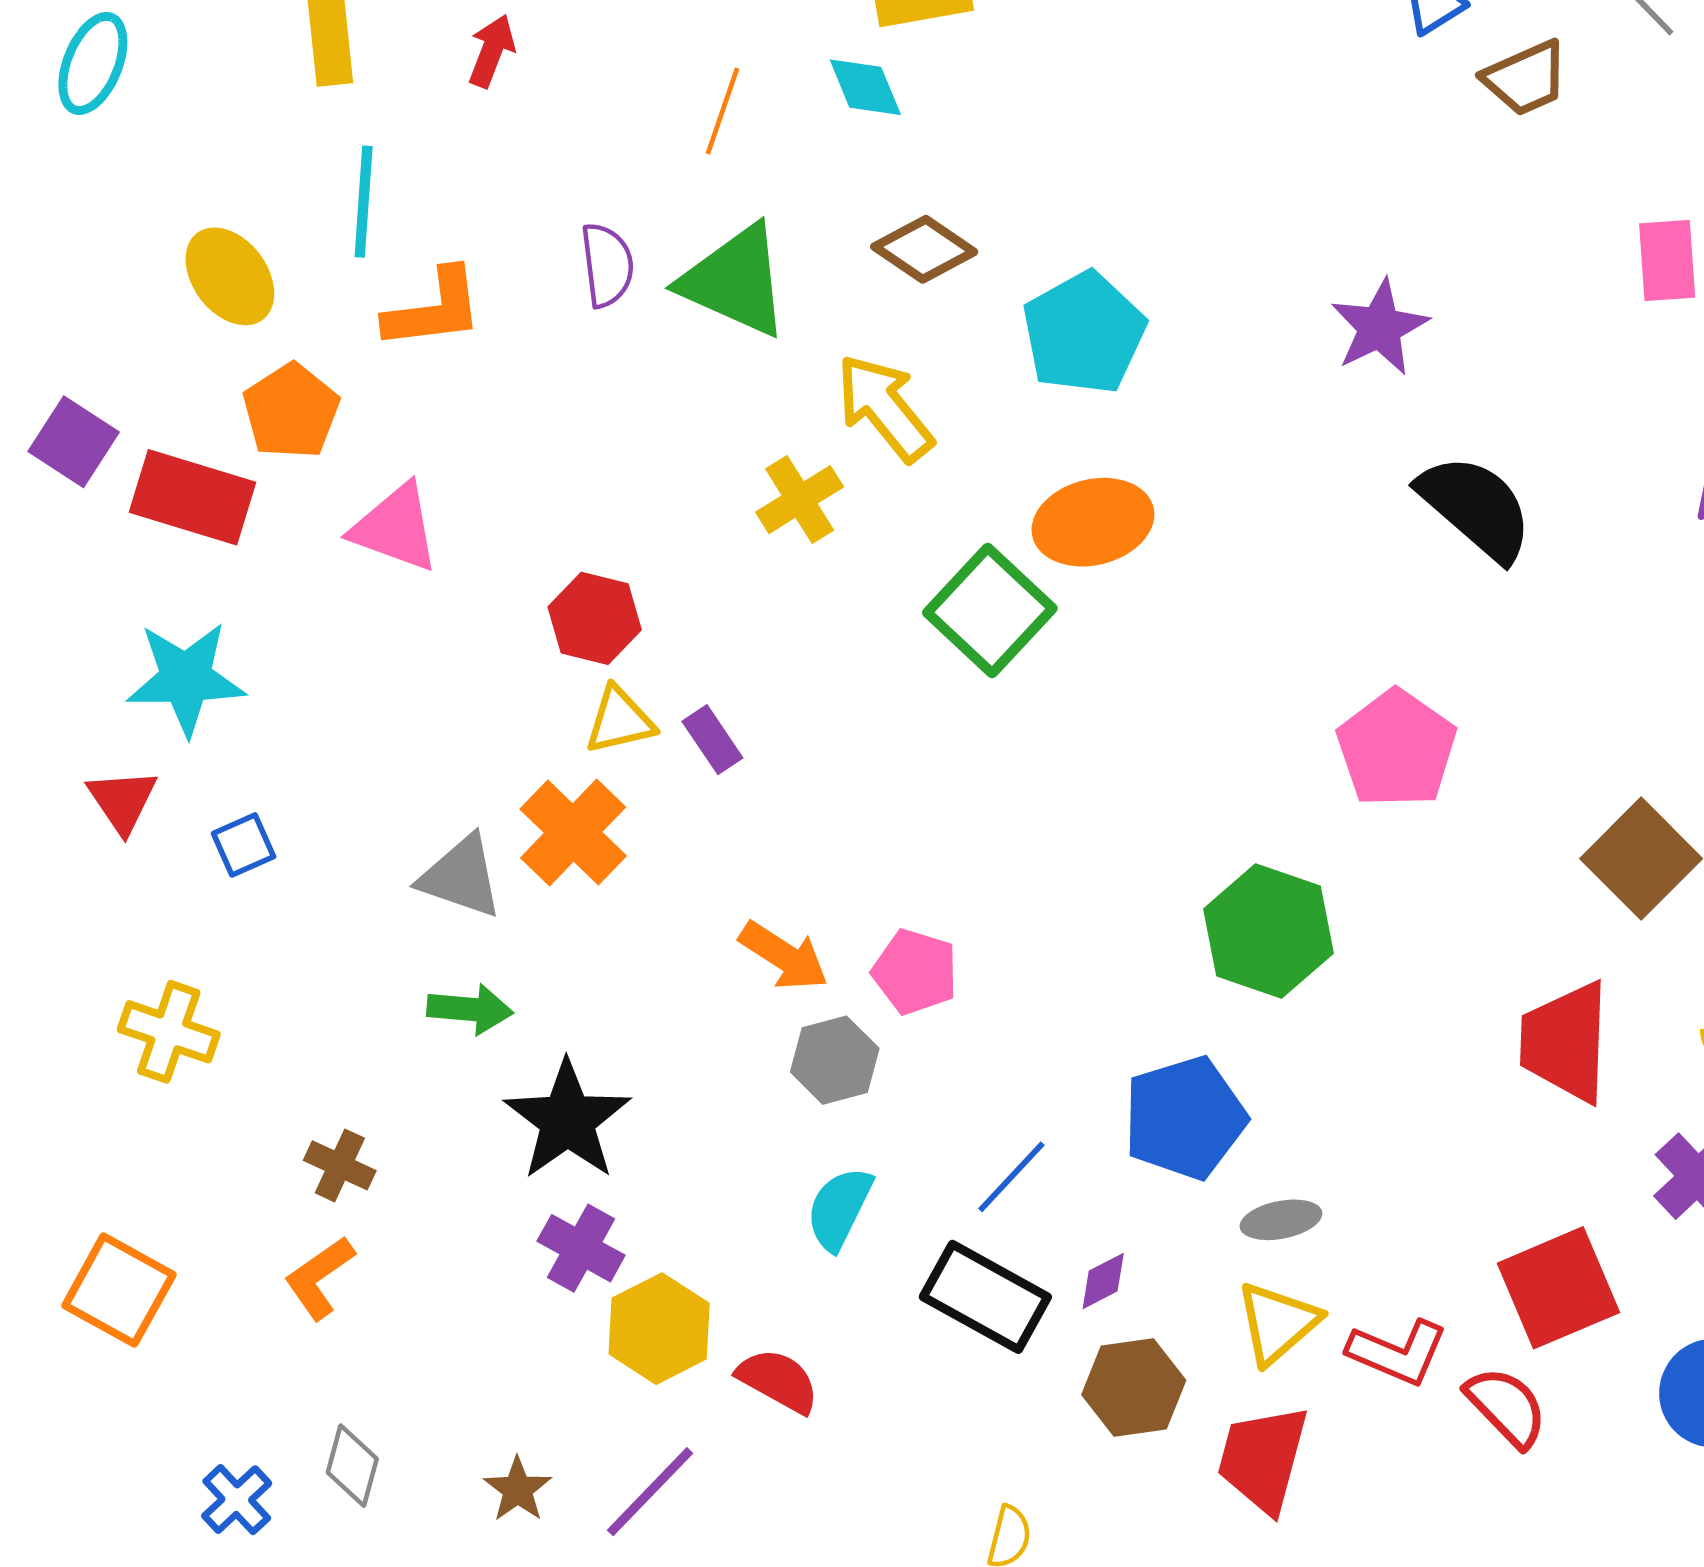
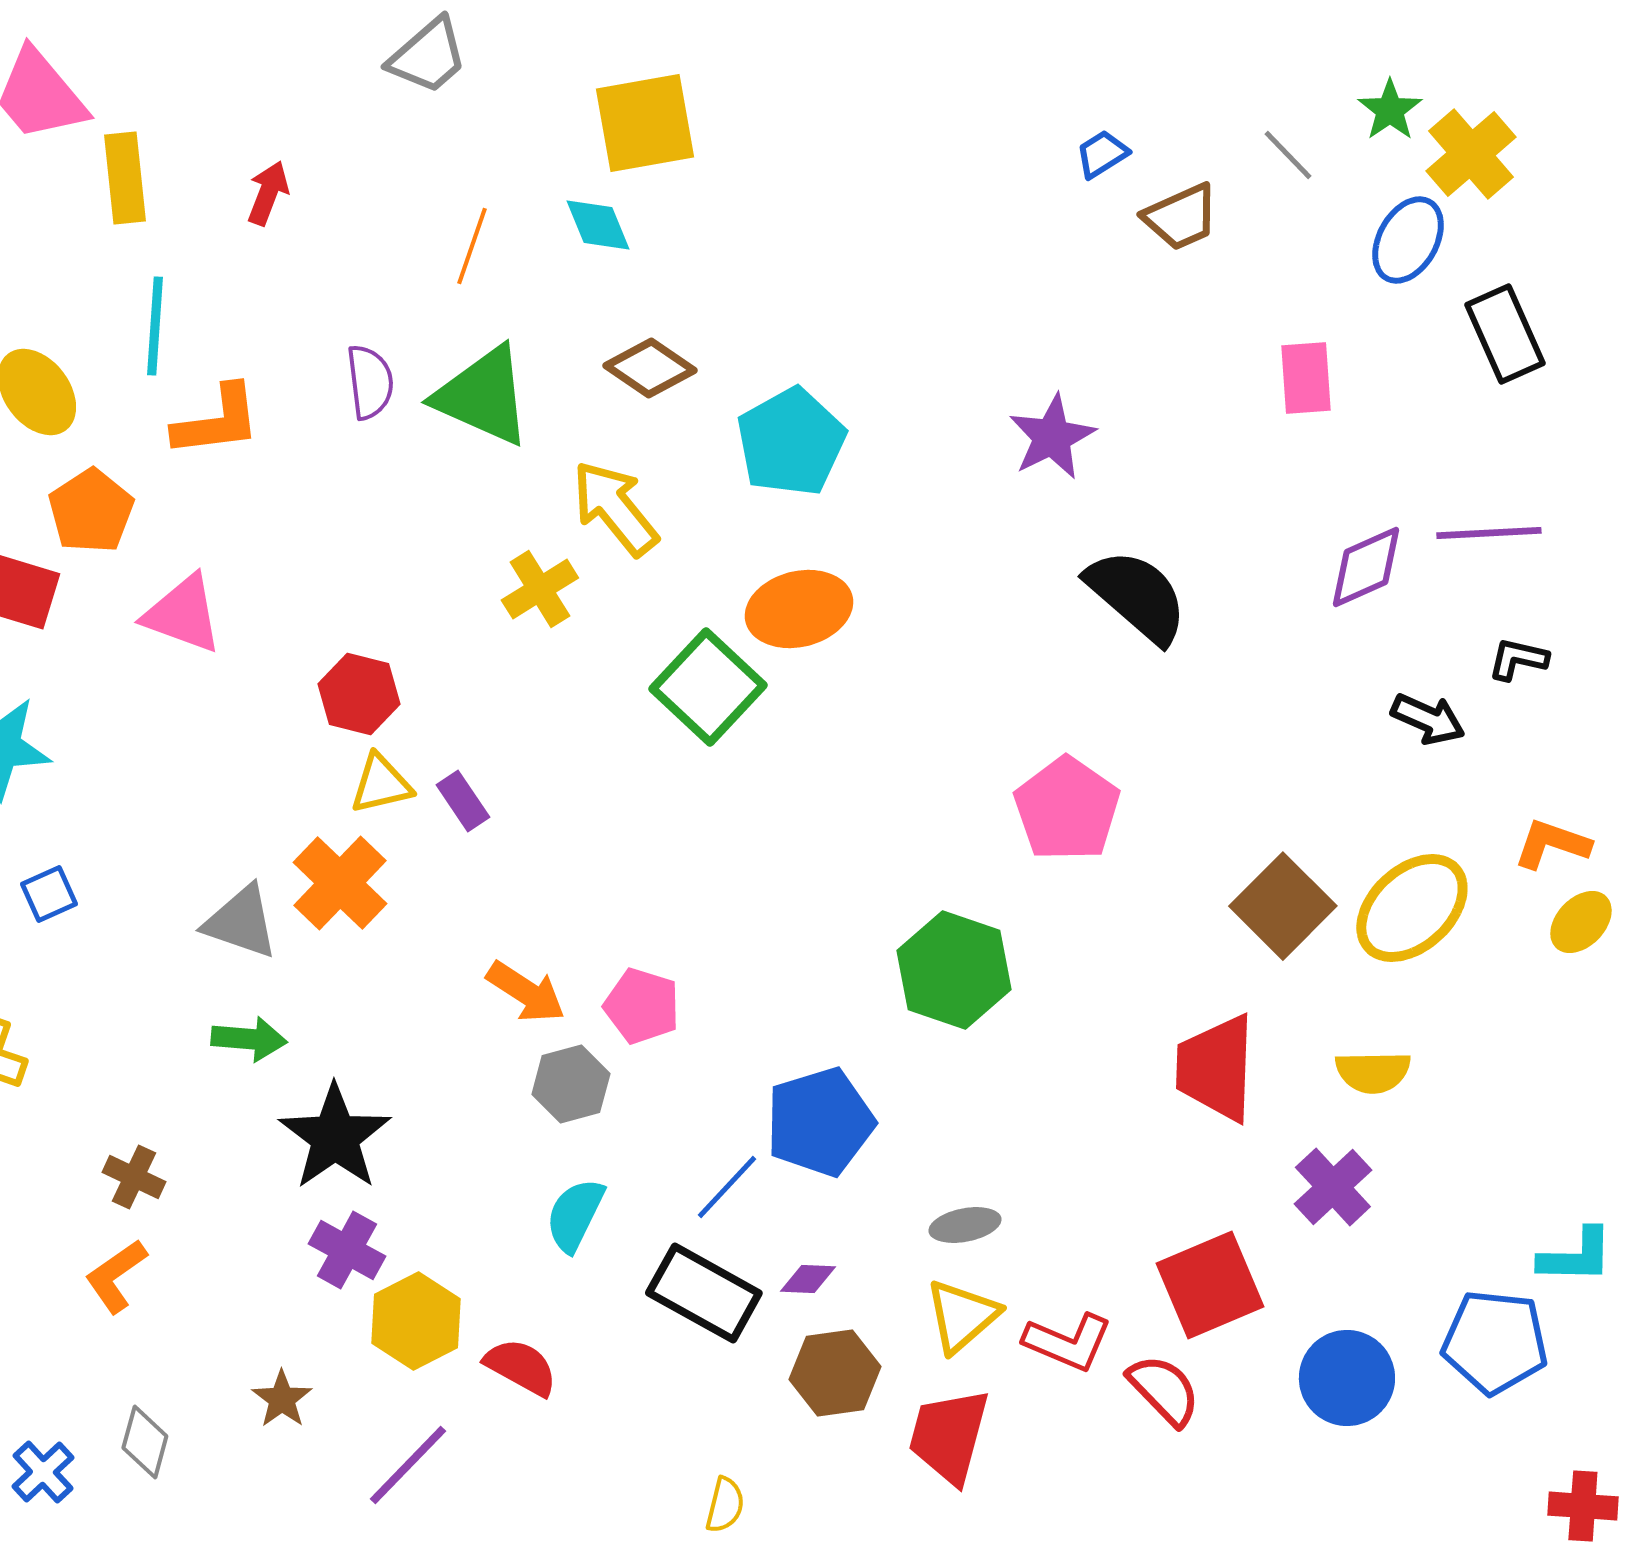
blue pentagon: (1185, 1118) -> (820, 1122), moved
purple diamond: (1103, 1281) -> (808, 1279), turned 30
brown star: (518, 1489) -> (282, 1399), moved

